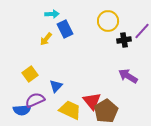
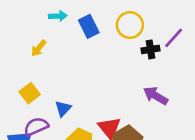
blue rectangle: (65, 29) -> (89, 26), moved
yellow arrow: (46, 39) -> (39, 48), moved

